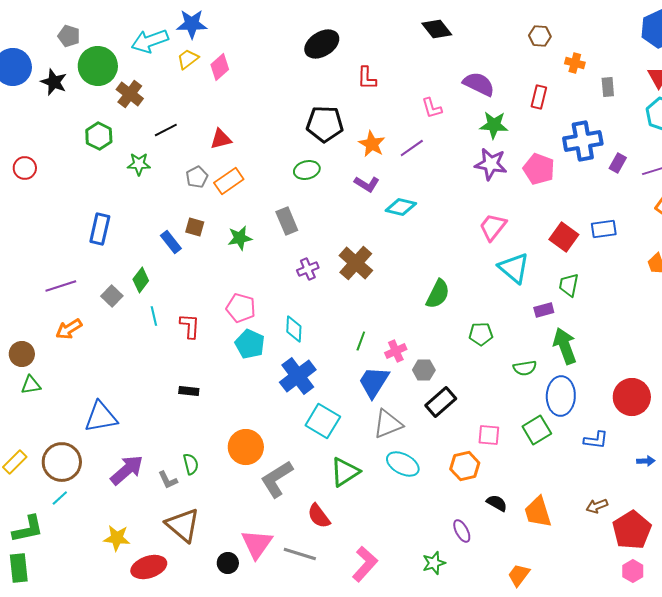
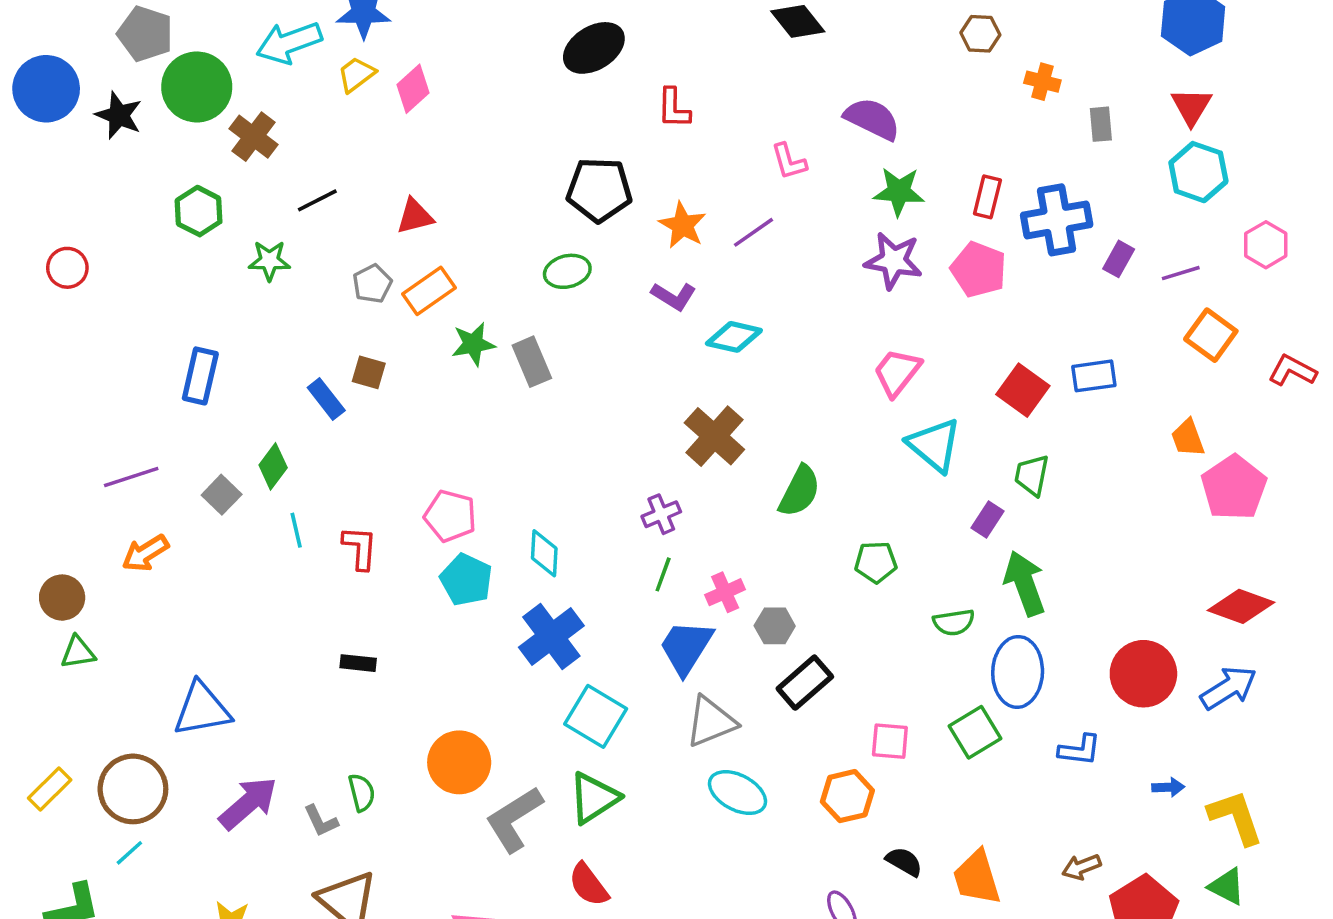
gray pentagon: (69, 36) -> (145, 34), size x1.4
red rectangle: (539, 97) -> (987, 197), moved
green star: (240, 238) -> (473, 344), moved
brown cross: (356, 263) -> (714, 436), moved
purple cross: (308, 269) -> (661, 514), moved
purple rectangle: (544, 310) -> (987, 520), turned -42
green triangle: (345, 472) -> (594, 798), moved

